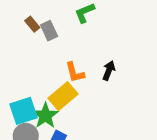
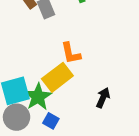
black arrow: (109, 71) -> (103, 98), moved

